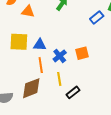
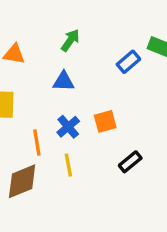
blue triangle: (40, 45) -> (64, 81), moved
black rectangle: (73, 92) -> (130, 162), moved

